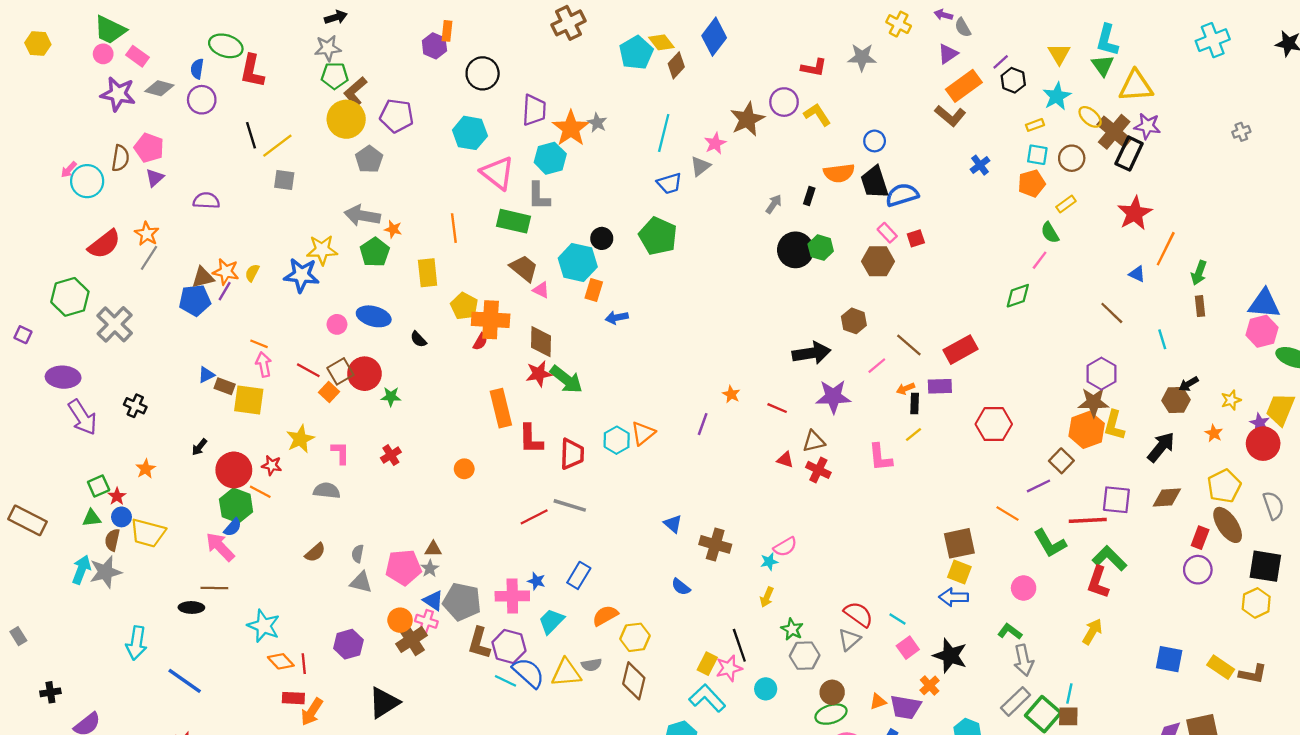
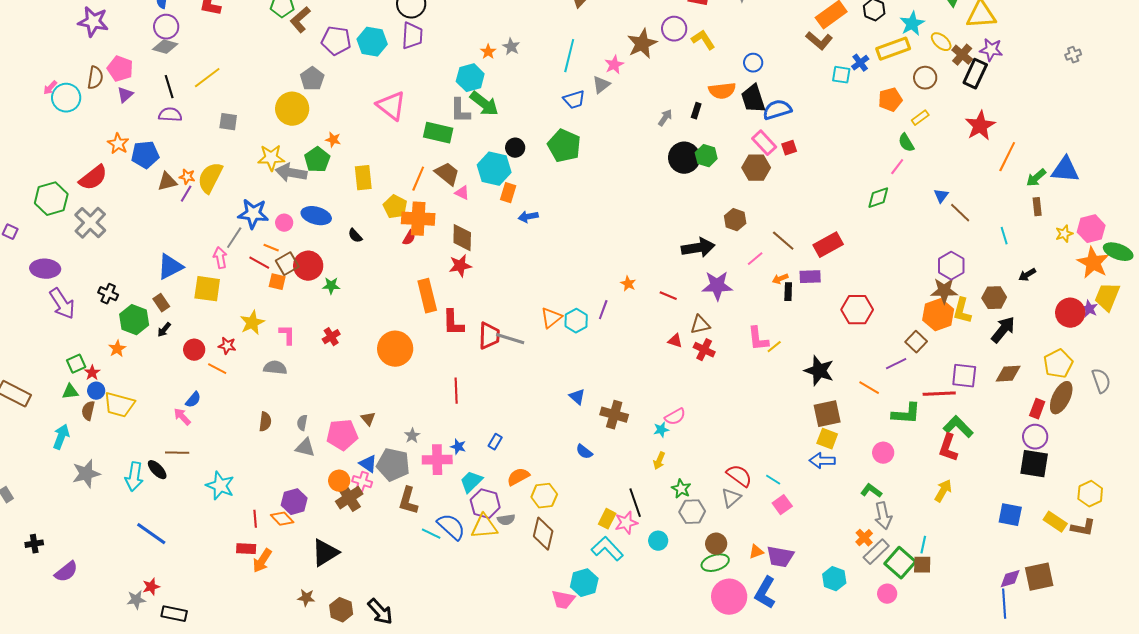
gray diamond: (159, 88) -> (165, 47), moved
purple trapezoid: (534, 110) -> (412, 36), moved
yellow circle: (346, 119) -> (292, 109), moved
yellow rectangle: (1035, 125) -> (893, 49), size x2.0
orange star: (571, 128) -> (488, 52), size x0.5
brown cross: (1114, 132) -> (962, 55), size x0.7
cyan hexagon: (470, 133) -> (372, 42), moved
black line: (251, 135) -> (169, 87), moved
yellow line: (277, 146) -> (207, 78), moved
cyan square: (1037, 155) -> (841, 75), moved
blue cross: (980, 165) -> (860, 63), moved
pink triangle: (497, 173) -> (391, 106), moved
gray square: (284, 180) -> (228, 122), moved
gray arrow: (362, 215) -> (291, 173), moved
orange line: (454, 228) -> (418, 179), moved, turned 30
pink rectangle: (887, 233) -> (764, 143), size x1.4
red semicircle: (104, 244) -> (93, 178), moved
gray line: (149, 258) -> (234, 238), moved
orange star: (226, 272) -> (187, 177), size x0.7
yellow semicircle: (252, 273) -> (210, 178), size x2.0
green arrow: (1199, 273) -> (1036, 178), turned 30
blue triangle: (1137, 274) -> (941, 196), moved, turned 42
blue star: (301, 275) -> (253, 214), moved
blue pentagon: (195, 300) -> (145, 155), moved
blue triangle: (1264, 304) -> (1065, 170), moved
orange line: (259, 344) -> (271, 248), moved
blue triangle: (206, 375) -> (170, 267), size x1.8
green arrow: (566, 379) -> (484, 104), moved
brown rectangle: (225, 386) -> (161, 303), moved, turned 36
orange square: (329, 392) -> (277, 282), turned -30
brown hexagon: (1176, 400) -> (994, 298), moved
yellow star: (1231, 400) -> (1064, 234), moved
orange star: (1214, 433) -> (1093, 263), moved, size x2.0
yellow line: (914, 434) -> (774, 347), moved
cyan hexagon: (617, 440) -> (576, 321), moved
red circle: (1263, 444) -> (1070, 313), moved
orange circle: (464, 469) -> (395, 349), size x2.0
red circle: (234, 470) -> (194, 350), size x0.7
green hexagon: (236, 505) -> (134, 320), moved
gray line: (570, 505) -> (510, 339), moved
red line: (534, 517) -> (456, 391), turned -65
brown ellipse: (1228, 525) -> (1061, 398), turned 60
green L-shape: (1050, 543) -> (906, 414), turned -56
pink arrow: (220, 547) -> (182, 417), size x0.7
brown triangle: (433, 549) -> (368, 419), turned 49
brown semicircle: (315, 552) -> (265, 422), turned -42
black square: (1265, 566) -> (1034, 464), moved
gray star: (430, 569) -> (412, 436), moved
gray star: (105, 572) -> (86, 474), moved
blue rectangle: (579, 575) -> (495, 442), size x0.7
yellow hexagon: (1256, 603) -> (1090, 494), moved
black ellipse: (191, 607) -> (157, 470), turned 45
cyan arrow: (136, 643) -> (134, 477), moved
purple hexagon: (509, 646) -> (485, 504), moved
black star: (950, 656) -> (819, 371), moved
orange diamond: (281, 661) -> (282, 519), moved
orange cross: (930, 685) -> (864, 538), moved

